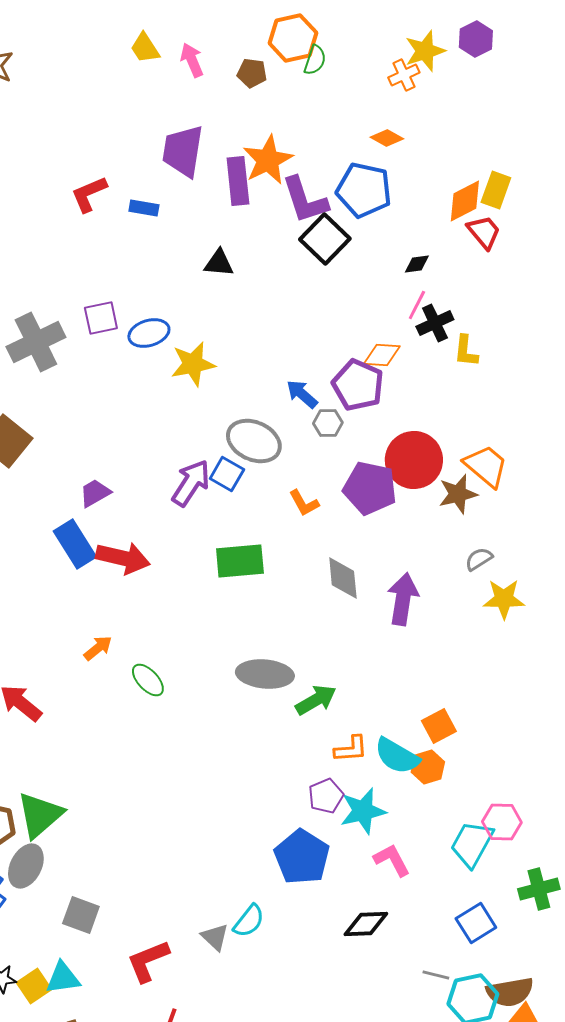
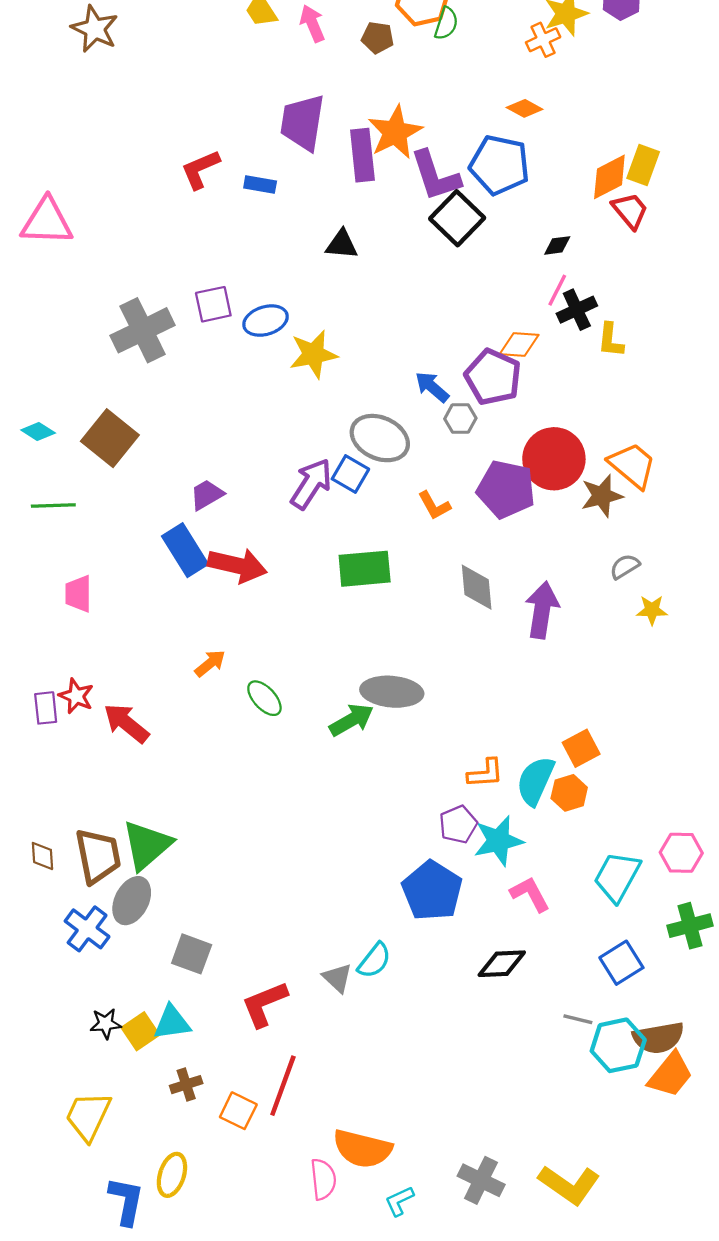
yellow star: (504, 599) -> (652, 610), size x0.7
green arrow: (316, 700) -> (352, 720), moved
cyan semicircle: (397, 756) -> (535, 781), turned 84
pink hexagon: (502, 822) -> (681, 853), moved

